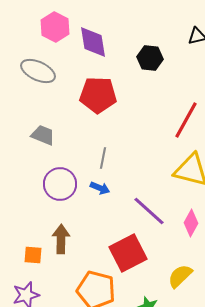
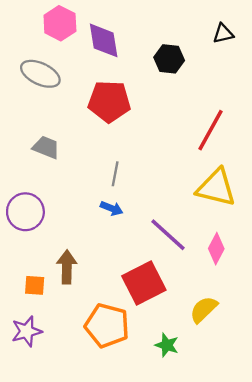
purple circle: (60, 184) -> (25, 212), moved

